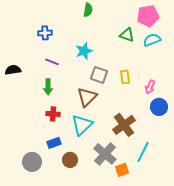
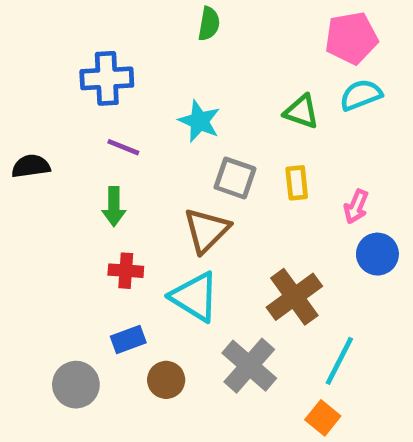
blue cross: (45, 33) -> (107, 78), size x1.5
green triangle: (127, 35) -> (301, 112), moved
cyan star: (84, 51) -> (199, 121), turned -30
cyan triangle: (82, 125) -> (195, 297), turned -45
orange square: (122, 170) -> (323, 418), moved, turned -32

